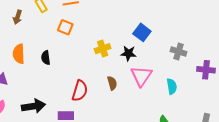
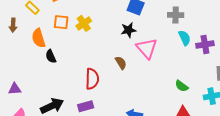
yellow cross: (103, 49) -> (84, 23), moved
orange semicircle: (19, 54) -> (39, 38), moved
purple cross: (206, 70) -> (205, 45), moved
cyan semicircle: (172, 86) -> (185, 38), moved

